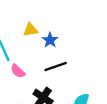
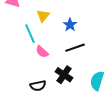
yellow triangle: (30, 30) -> (43, 16), moved, turned -40

